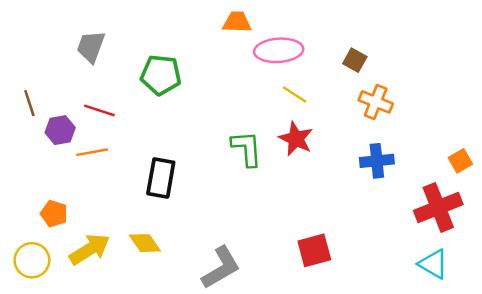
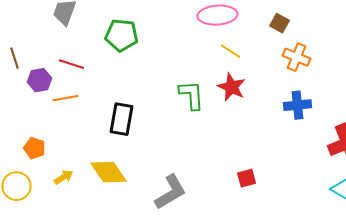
yellow diamond: (145, 243) -> (109, 172), size x1.4
yellow arrow: (90, 249) -> (64, 177), size x0.6
red square: (314, 250) -> (247, 178), size x0.7

